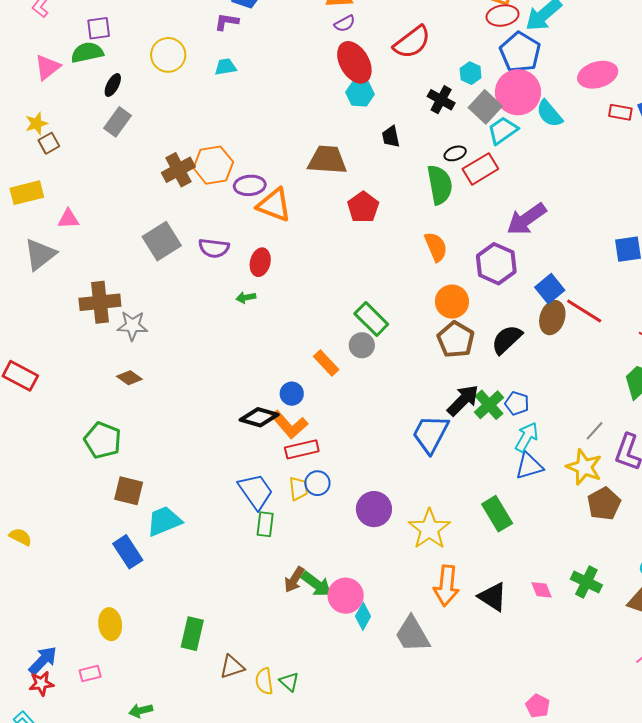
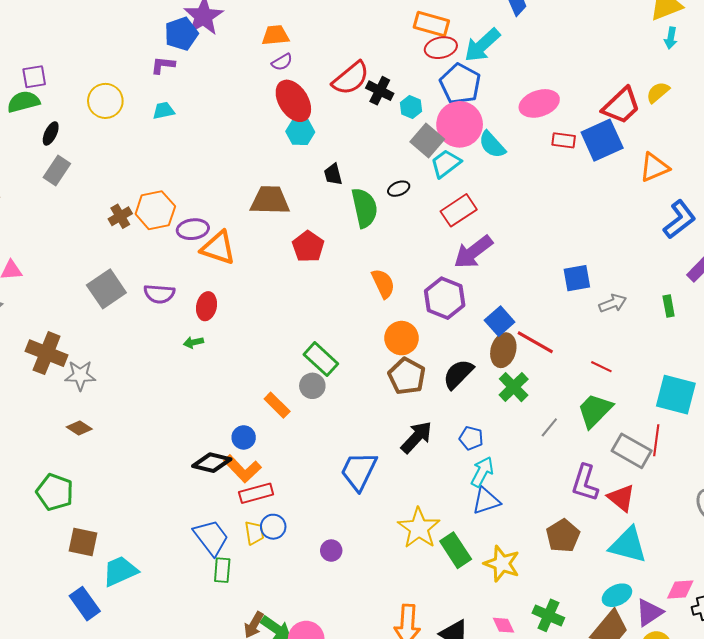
black cross: (441, 100) -> (380, 91), moved
red rectangle: (480, 169) -> (459, 210), moved
brown cross: (178, 170) -> (120, 216), size x0.7
green semicircle: (440, 185) -> (364, 208), moved
brown cross: (100, 302) -> (47, 353), turned 30
green cross: (489, 405) -> (514, 387), moved
gray line: (595, 431) -> (549, 427), moved
blue trapezoid: (431, 434) -> (359, 471), moved
yellow star: (584, 467) -> (502, 564), moved
purple circle: (374, 509) -> (331, 551), size x0.6
yellow star: (429, 529) -> (419, 528), moved

